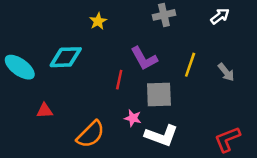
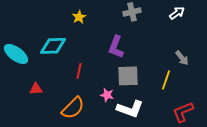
purple L-shape: (144, 58) -> (116, 47), turned 50
yellow line: (190, 65) -> (166, 80), moved
red line: (119, 80) -> (79, 71), moved

